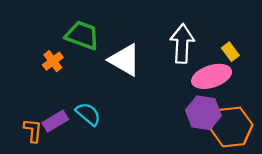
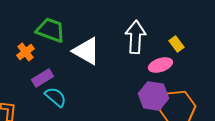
pink ellipse: (212, 76) -> (160, 65), size x0.7
purple rectangle: (55, 121) -> (42, 78), moved

